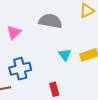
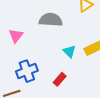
red rectangle: (54, 89) -> (60, 79), moved, turned 64

